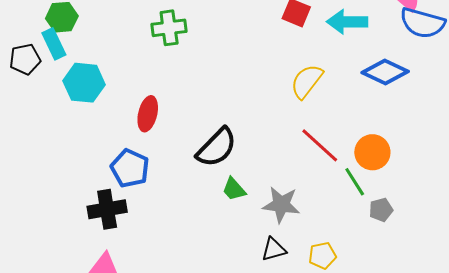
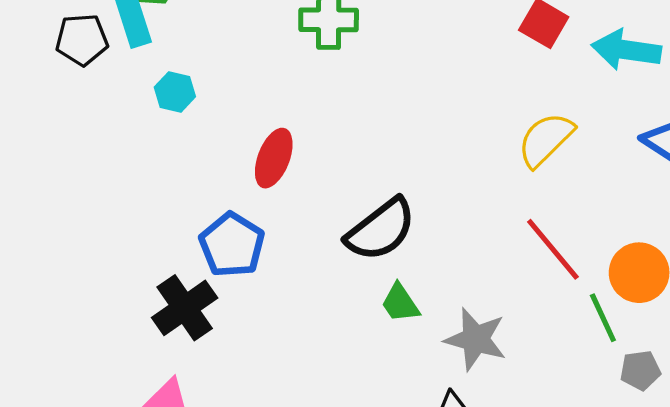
cyan hexagon: (84, 83) -> (175, 92), size x0.6
black cross: (107, 209) -> (185, 308), turned -33

